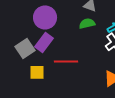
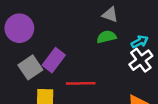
purple circle: (45, 17) -> (19, 28), moved

